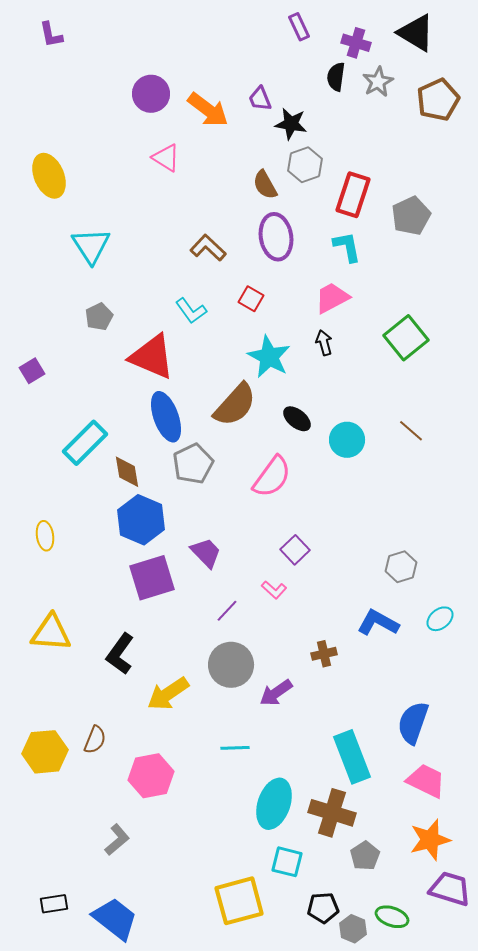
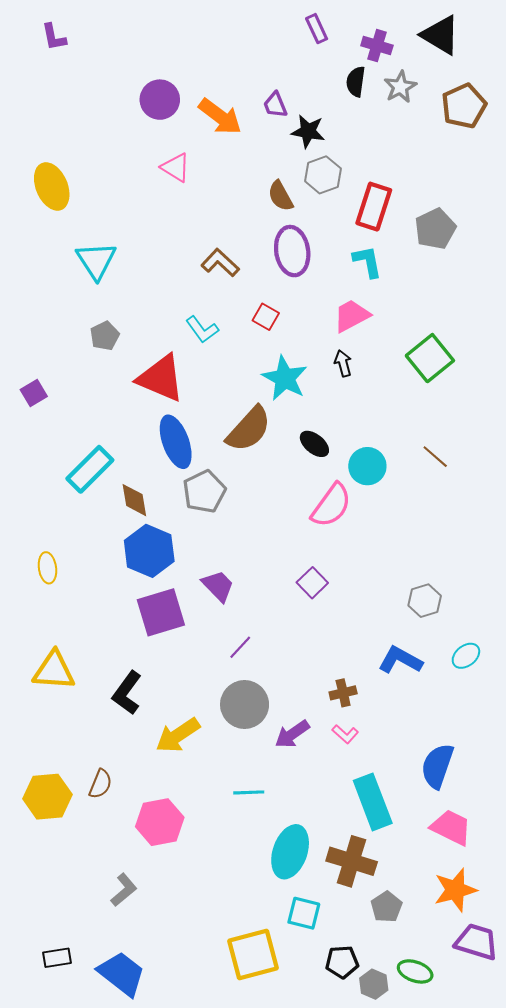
pink semicircle: (272, 477) -> (331, 505), moved
pink L-shape: (274, 590) -> (345, 734), moved

